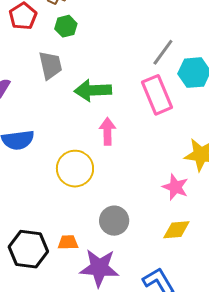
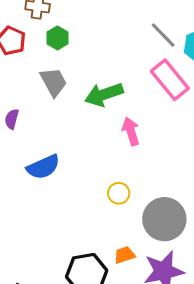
gray line: (163, 52) -> (163, 35), turned -64
yellow circle: (75, 169) -> (119, 193), moved, size x0.6
gray circle: (114, 221) -> (164, 219), size x1.4

